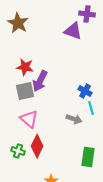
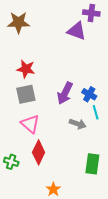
brown star: (18, 23) -> (19, 23), turned -30
purple arrow: (40, 81) -> (65, 93), moved
green cross: (18, 151) -> (11, 162), moved

